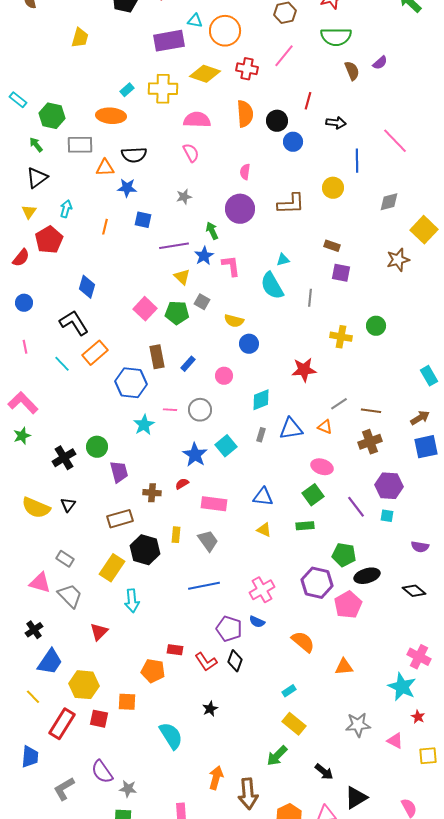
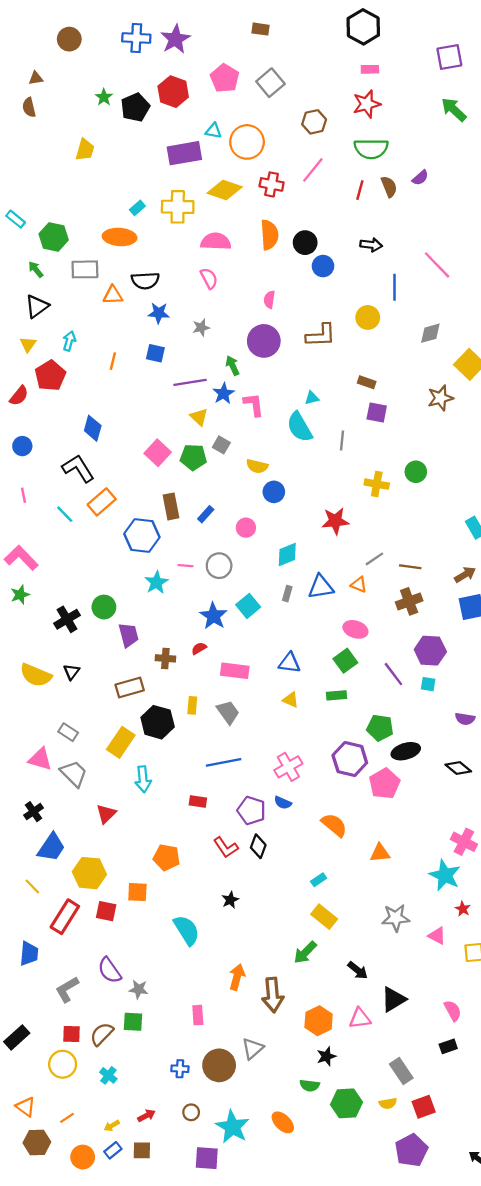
red line: (308, 101) -> (360, 190), moved
blue star: (127, 188) -> (159, 313), moved
red rectangle: (175, 650) -> (198, 802), moved

